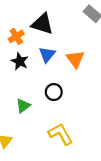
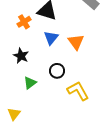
black star: (20, 61) -> (21, 56), moved
yellow L-shape: (61, 134) -> (78, 91), moved

